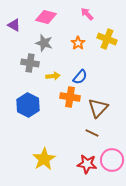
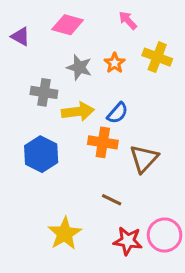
gray star: (44, 43) -> (79, 67), moved
yellow arrow: (53, 76) -> (78, 112), size x1.5
brown line: (92, 133) -> (112, 200), moved

